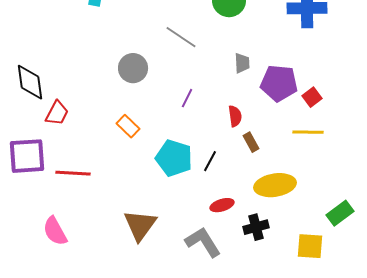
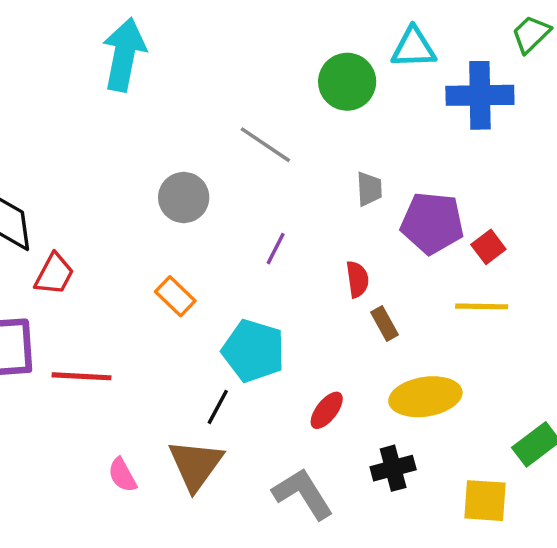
black line: (210, 161) -> (218, 407), moved
red ellipse: (222, 205) -> (327, 410), moved, turned -35
pink semicircle: (55, 231) -> (122, 475), moved, size x0.7

